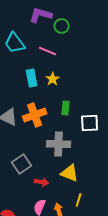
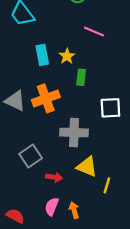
pink line: (48, 51) -> (94, 31), moved
green rectangle: (66, 108) -> (81, 77), moved
yellow line: (79, 200) -> (107, 185), moved

